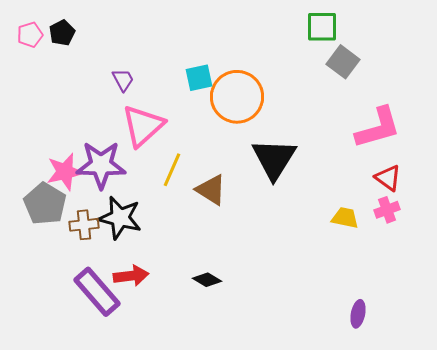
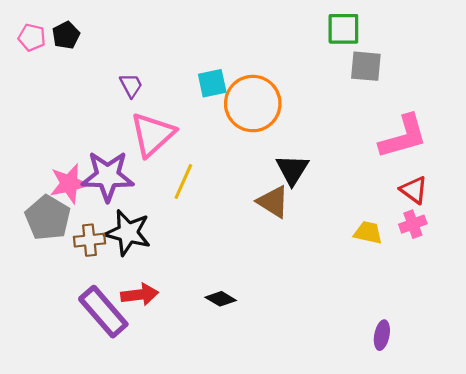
pink pentagon: (30, 35) -> (32, 37), turned 30
gray square: (343, 62) -> (366, 66), turned -32
black triangle: (274, 159) -> (292, 170), size x0.7
brown triangle: (211, 190) -> (273, 202), moved

